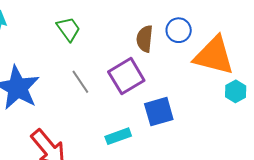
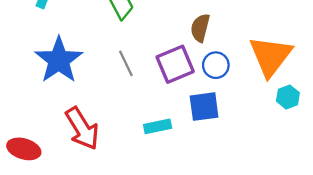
blue circle: (179, 30) -> (216, 65), moved
orange triangle: (214, 56) -> (271, 56), turned 45

